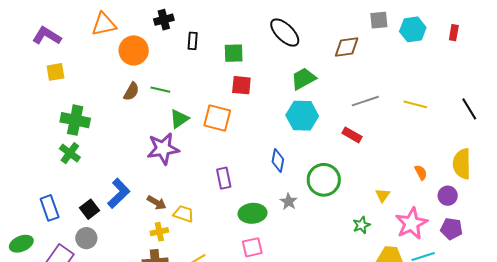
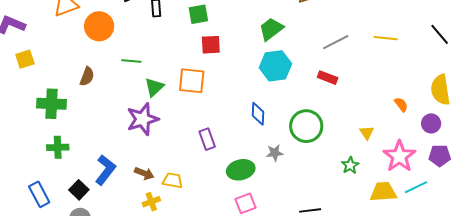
brown semicircle: (131, 91) -> (87, 76), moved
green cross: (70, 153) -> (58, 147), moved, turned -30
gray star: (289, 202) -> (275, 153), turned -30

